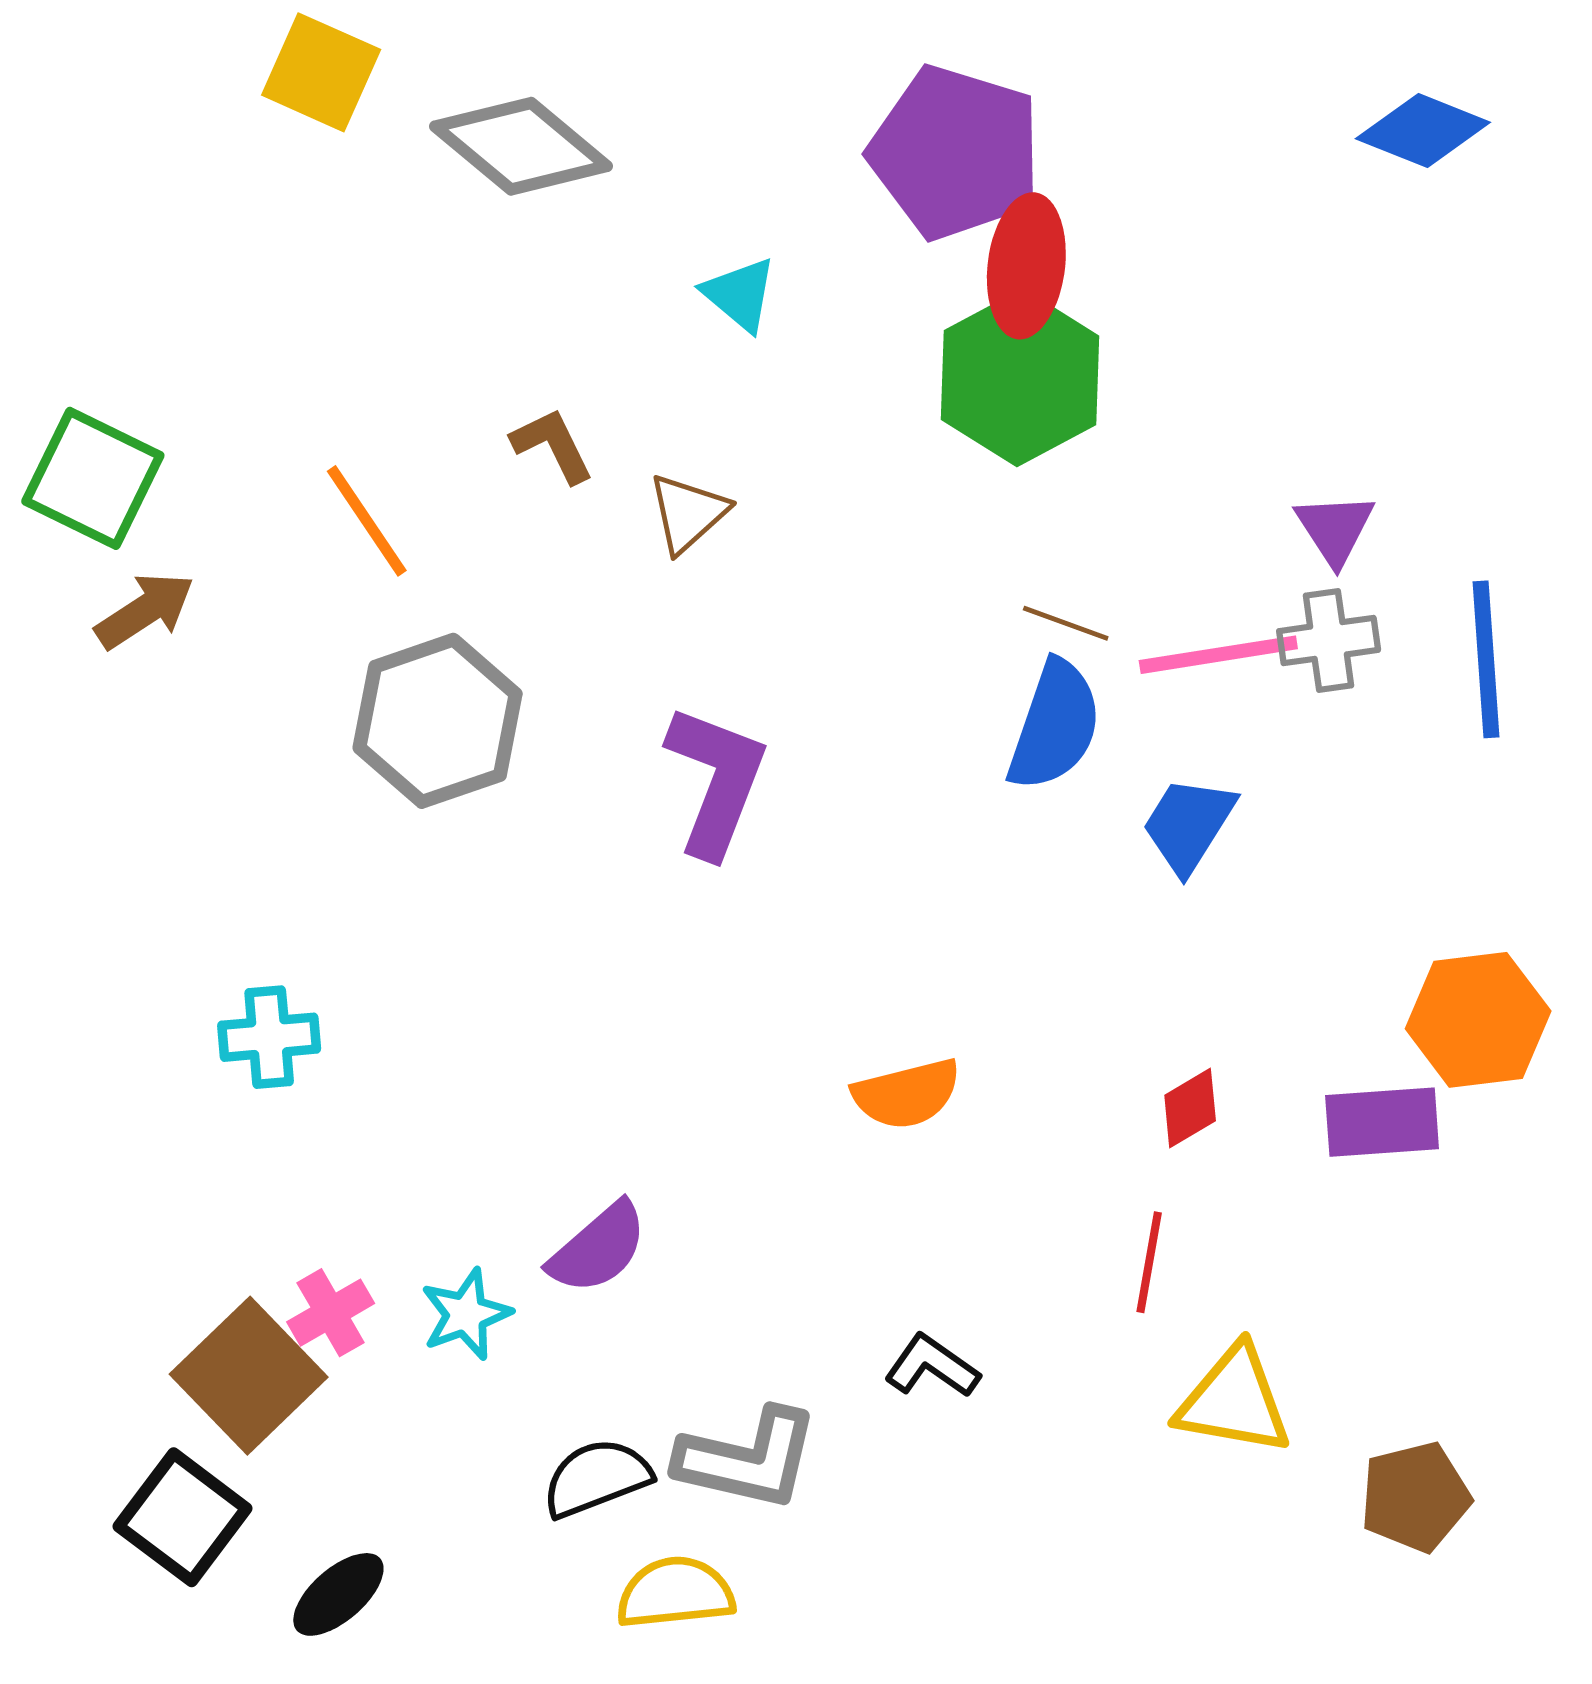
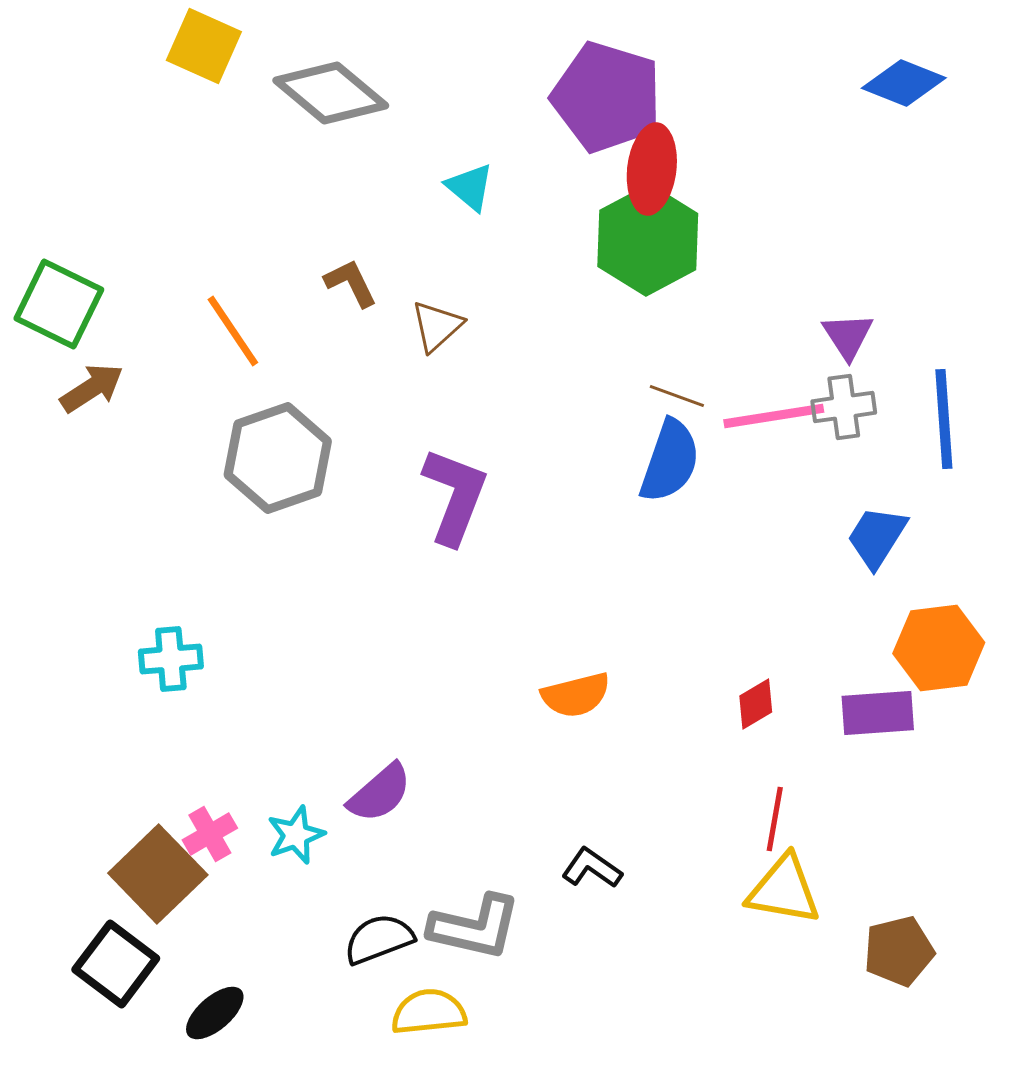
blue trapezoid: (1188, 825) -> (877, 537), moved
red line: (1149, 1262) -> (775, 819), moved

